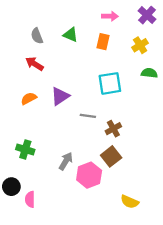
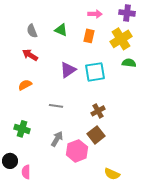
purple cross: (147, 15) -> (127, 13), turned -35
yellow cross: (140, 45) -> (121, 39), size x1.5
purple triangle: (60, 96) -> (68, 70), moved
gray line: (88, 116) -> (56, 106), moved

